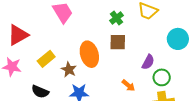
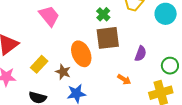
cyan circle: (178, 39) -> (166, 14), moved
brown square: (118, 42) -> (108, 38), size x1.4
green circle: (162, 77) -> (170, 66), moved

